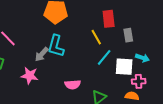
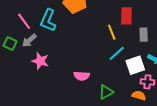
cyan L-shape: (56, 46) -> (48, 20), moved
gray arrow: (42, 54) -> (29, 40), moved
white square: (124, 67) -> (135, 65), turned -30

